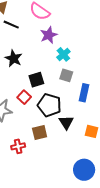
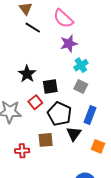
black star: (14, 58) -> (27, 74), moved
blue rectangle: (84, 93) -> (90, 115), moved

